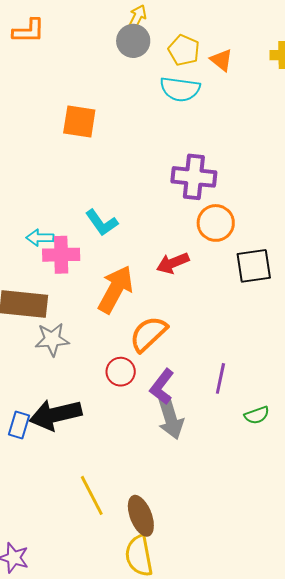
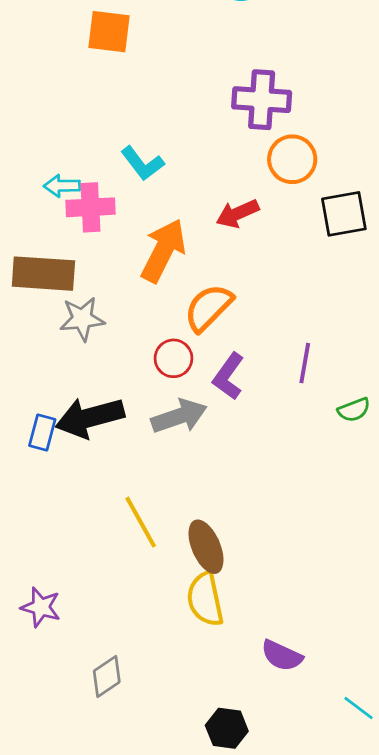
gray arrow: (170, 418) -> (179, 416), moved, turned -90

